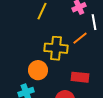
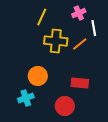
yellow cross: (56, 48) -> (56, 41), moved

